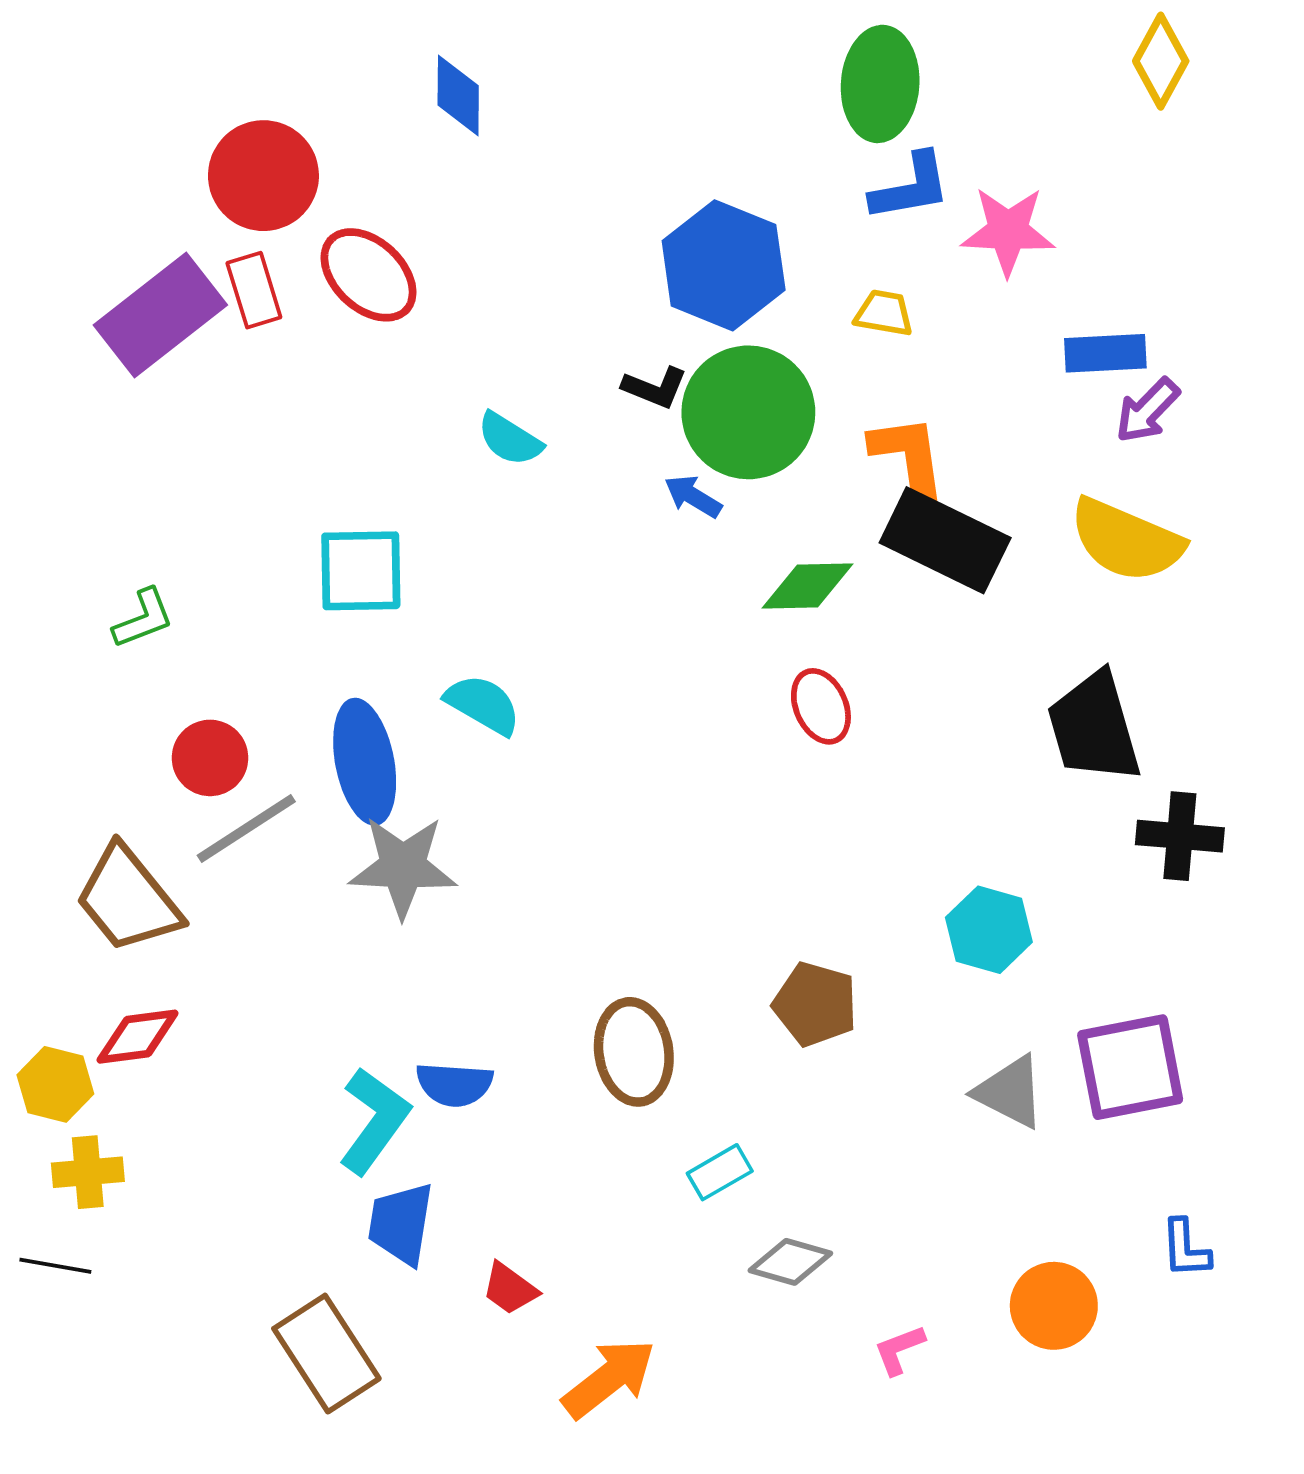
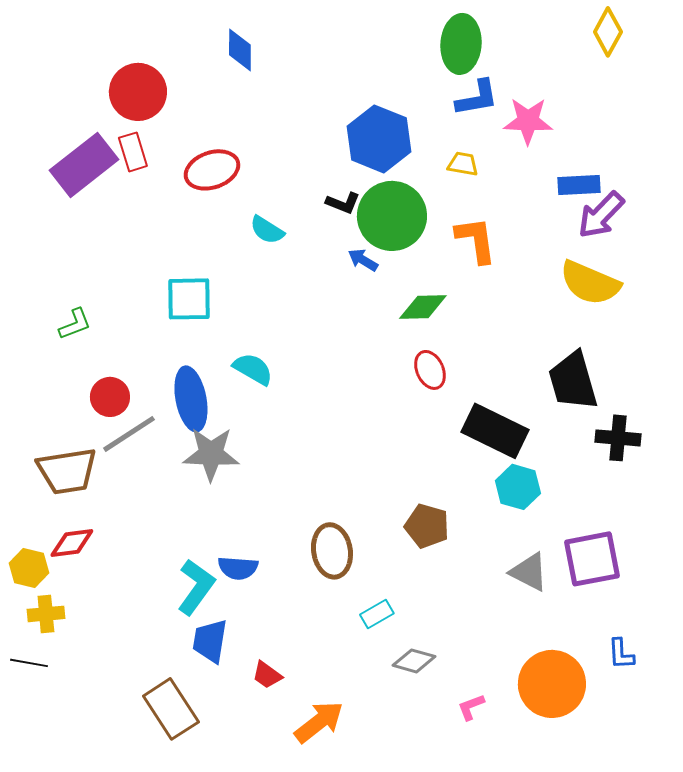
red ellipse: (368, 275) -> (212, 170), moved, turned -62
purple arrow: (1147, 410) -> (601, 215), size x1.4
black rectangle: (945, 540) -> (495, 431), moved
brown trapezoid: (128, 899) -> (67, 471), turned -60
orange circle: (1054, 1306) -> (552, 684), size x1.5

